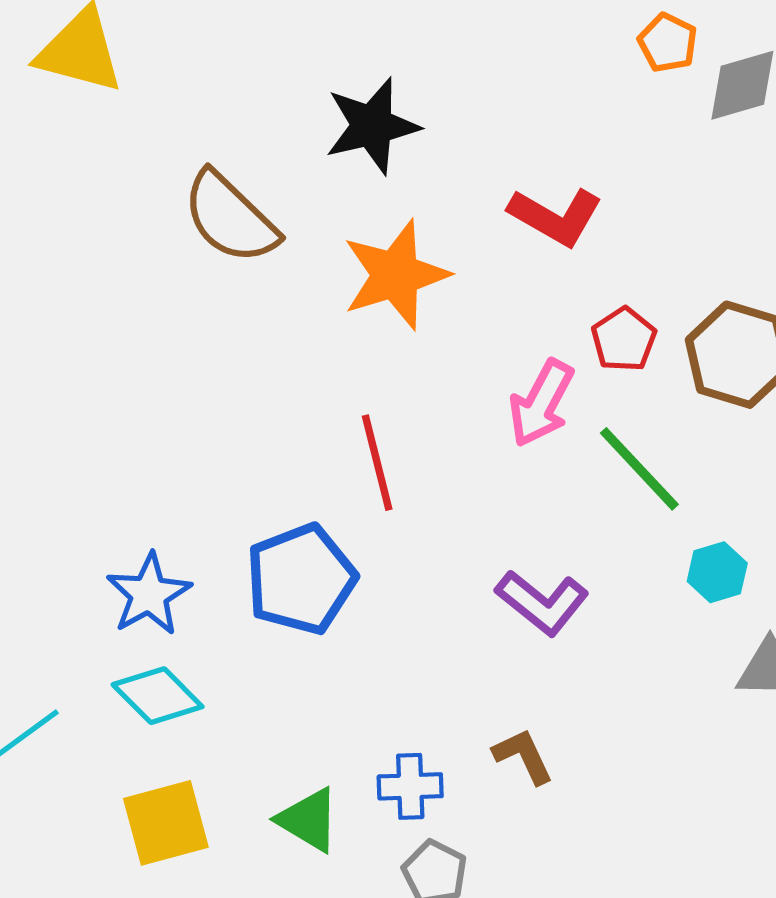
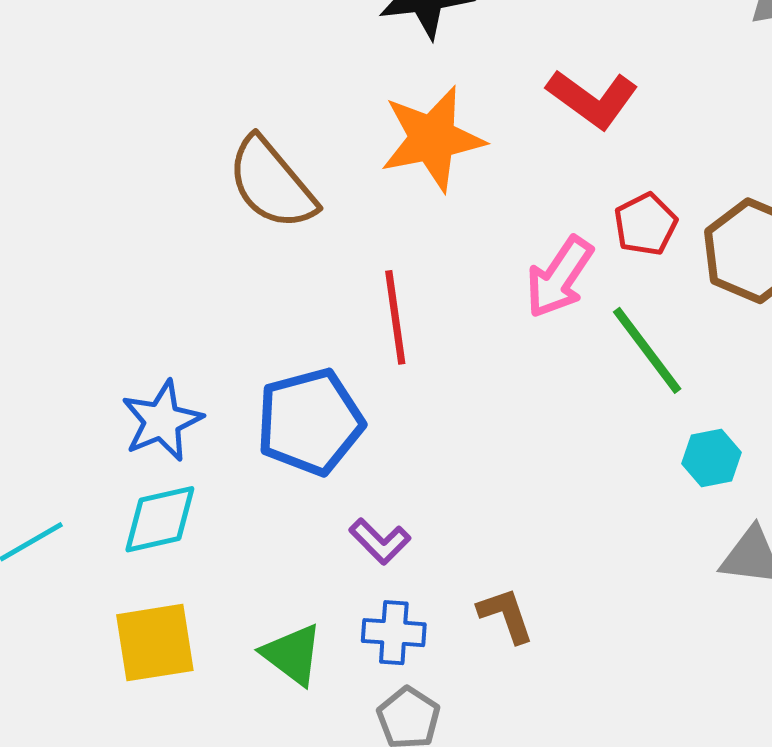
brown semicircle: (230, 218) -> (272, 183), moved
purple L-shape: (542, 603) -> (380, 541), moved, size x0.7
cyan diamond: (158, 696) -> (160, 519), turned -64

